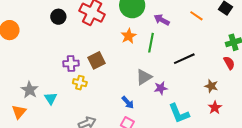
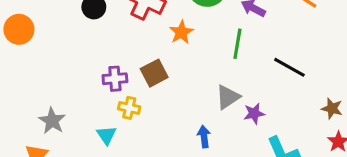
orange star: (129, 36) -> (181, 32), moved
black line: (184, 59) -> (289, 67), turned 55
cyan triangle: (51, 98) -> (106, 135), moved
blue arrow: (128, 102) -> (204, 137), turned -144

